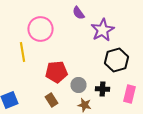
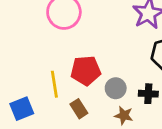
yellow line: (22, 52) -> (54, 84), moved

